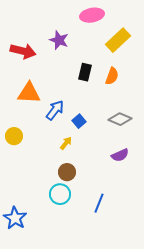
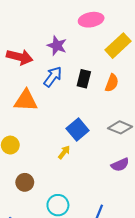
blue arrow: (55, 110) -> (53, 77), moved
blue square: (79, 121) -> (78, 129), size x1.5
brown circle: (67, 172) -> (25, 182), moved

